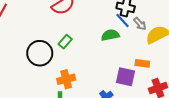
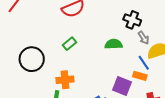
blue line: (122, 20) -> (144, 63), moved
black circle: (40, 53) -> (32, 59), moved

